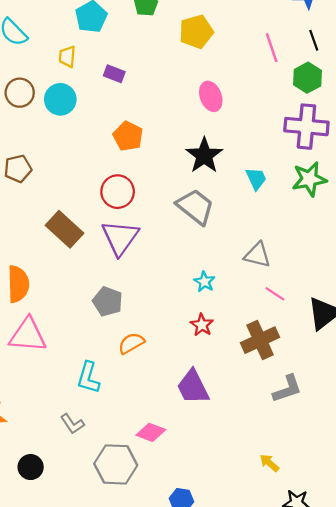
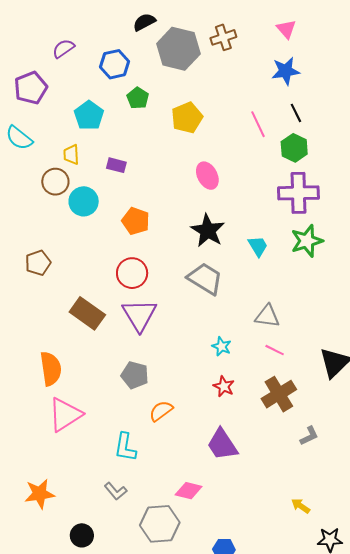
brown circle: (20, 93) -> (55, 182), moved
cyan circle: (60, 99) -> (84, 201), moved
pink line: (275, 294) -> (275, 350), moved
pink triangle: (28, 335) -> (65, 415), turned -30
gray L-shape: (287, 389) -> (309, 436), size x0.7

